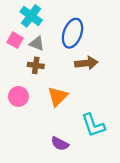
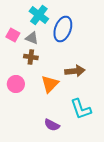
cyan cross: (31, 16) -> (39, 15), moved
brown arrow: (86, 63) -> (75, 71), moved

